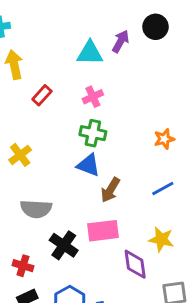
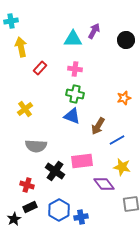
black circle: (156, 27) -> (126, 40), moved
pink cross: (93, 97) -> (75, 69), turned 32
blue line: (163, 188) -> (117, 140), moved
brown arrow: (110, 190) -> (98, 126), moved
purple diamond: (135, 264) -> (104, 184), turned -30

